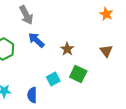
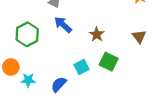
blue semicircle: (32, 95) -> (59, 84), turned 42

